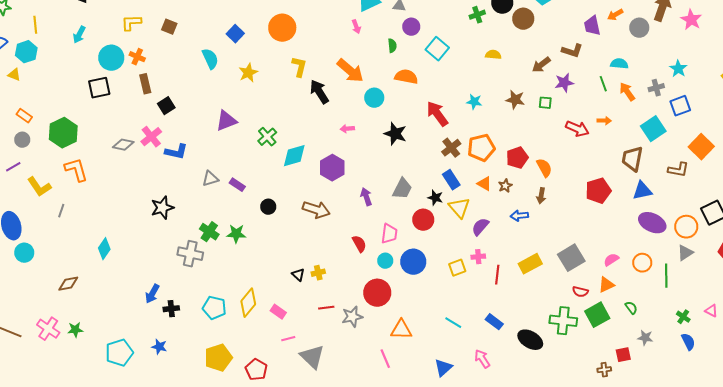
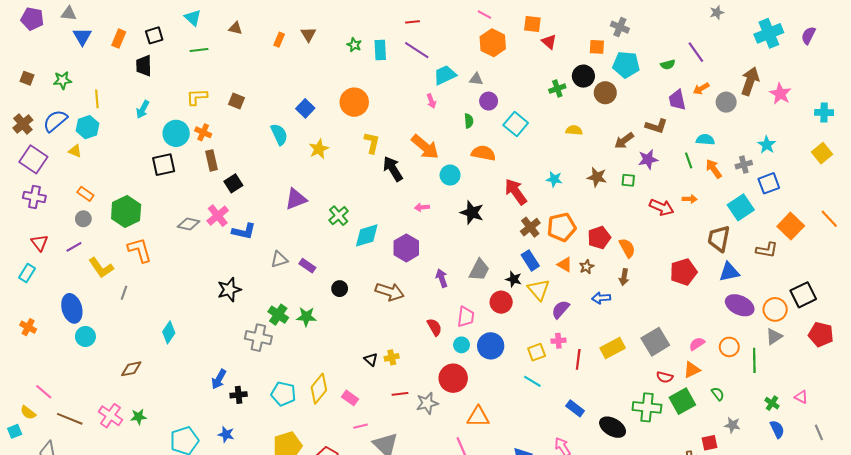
cyan line: (453, 323) -> (532, 381), moved

